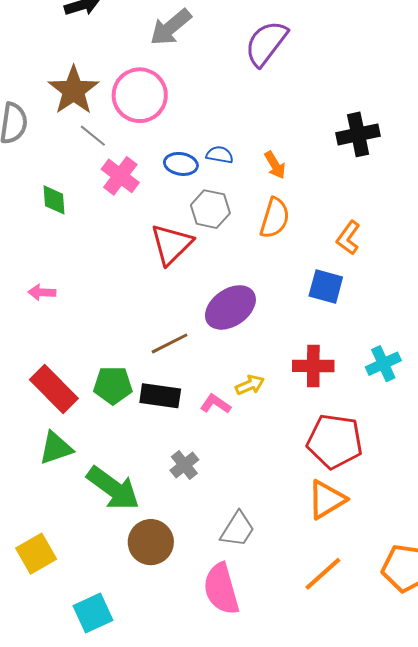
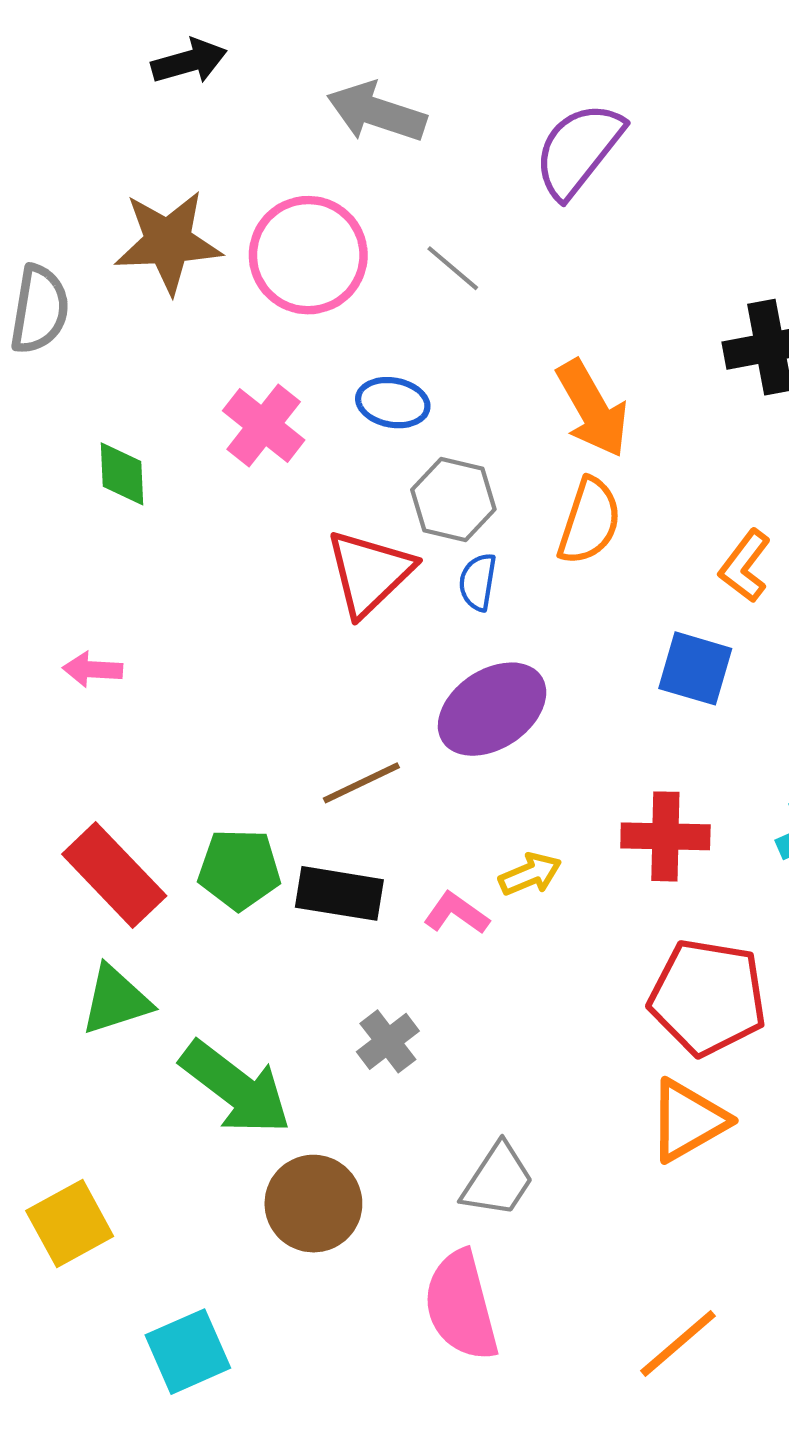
gray arrow: (171, 27) -> (377, 112), turned 57
brown star: (74, 90) -> (168, 242), turned 30
gray line: (93, 136) -> (453, 268), moved
blue semicircle: (220, 155) -> (478, 582), moved, turned -92
orange arrow: (275, 165) -> (592, 409), size x1.6
orange line: (323, 574) -> (678, 1343), moved

